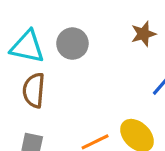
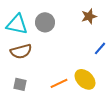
brown semicircle: (34, 90) -> (21, 51), turned -110

